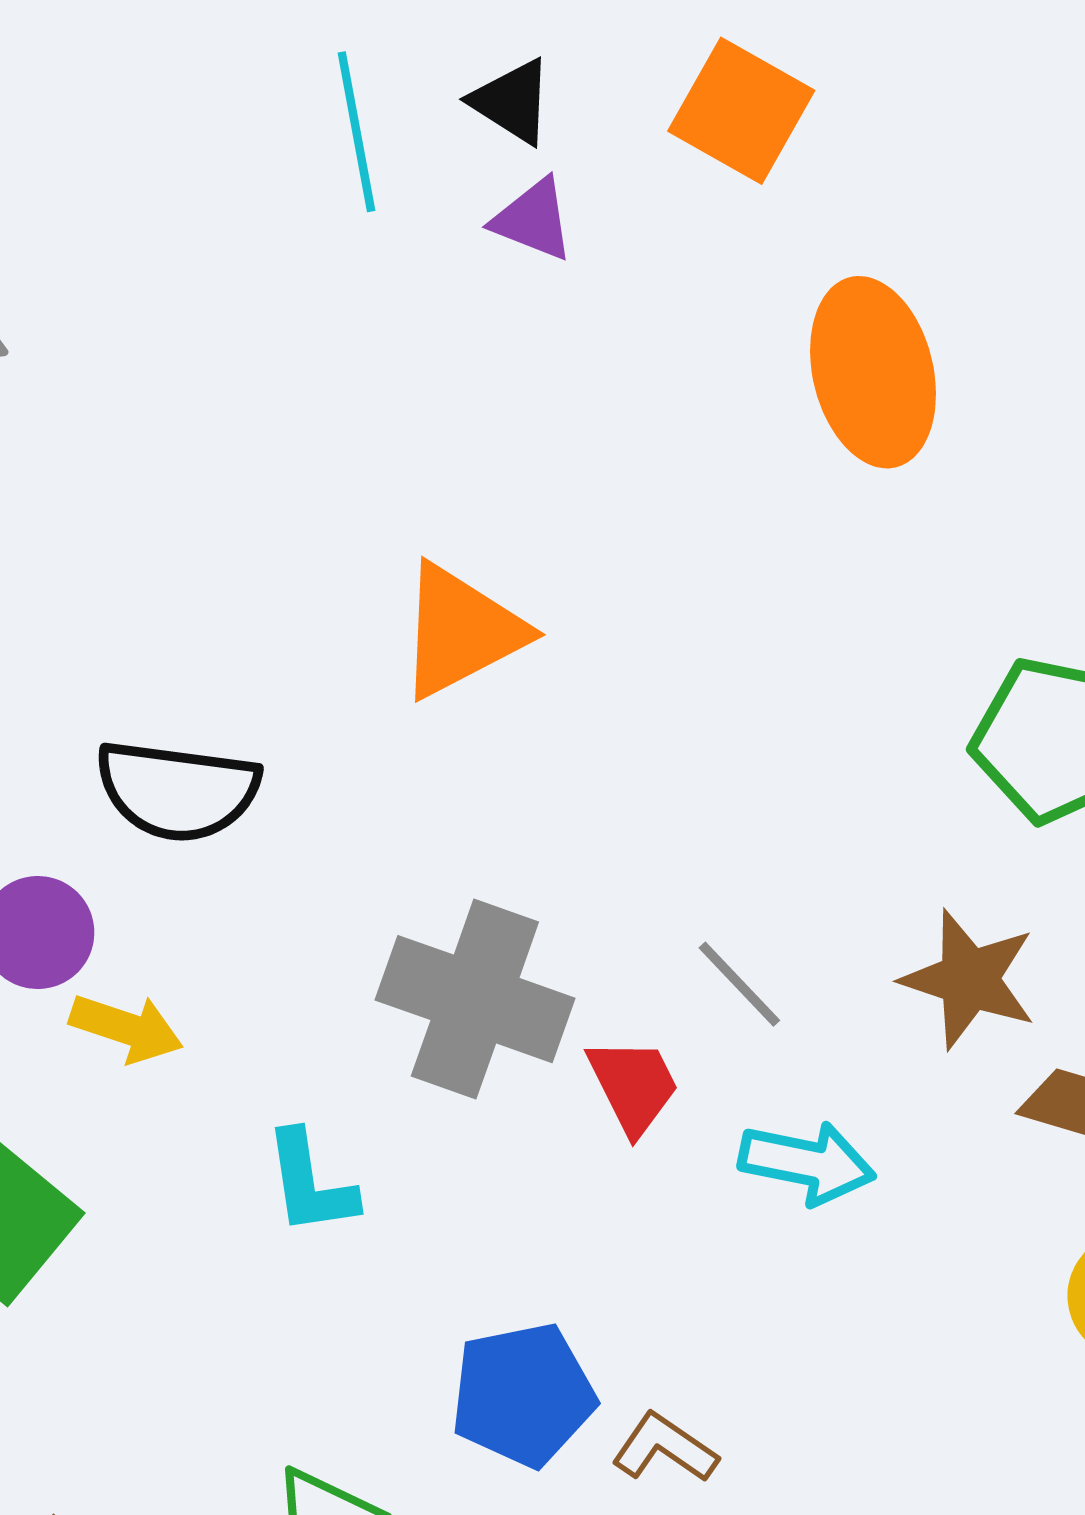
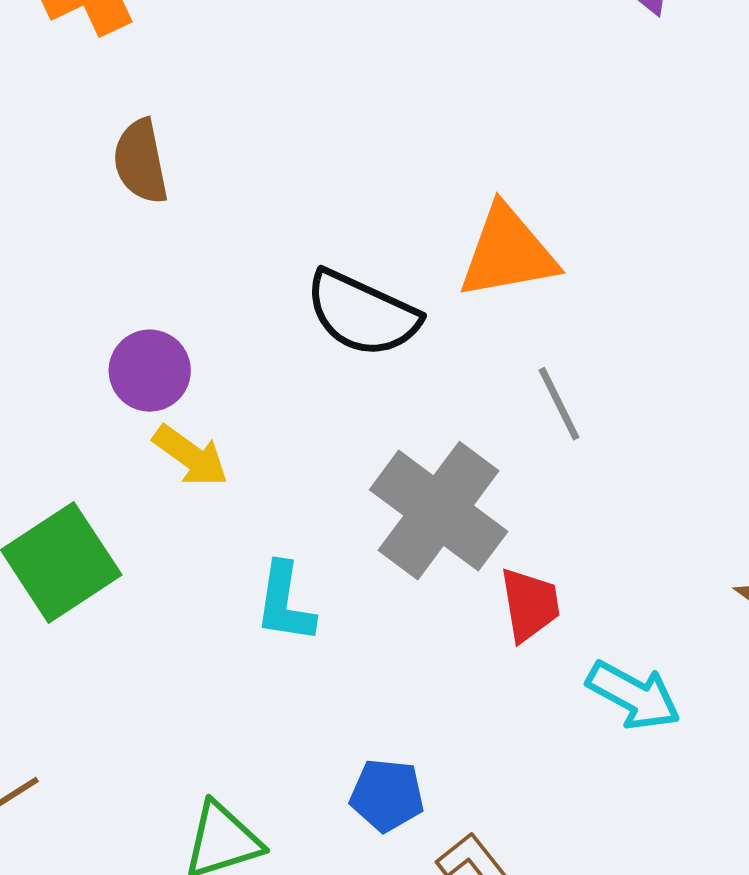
black semicircle: (177, 790) -> (362, 314), moved
gray line: (739, 984) -> (559, 404), moved
blue pentagon: (523, 1395) -> (387, 795), size x0.7

